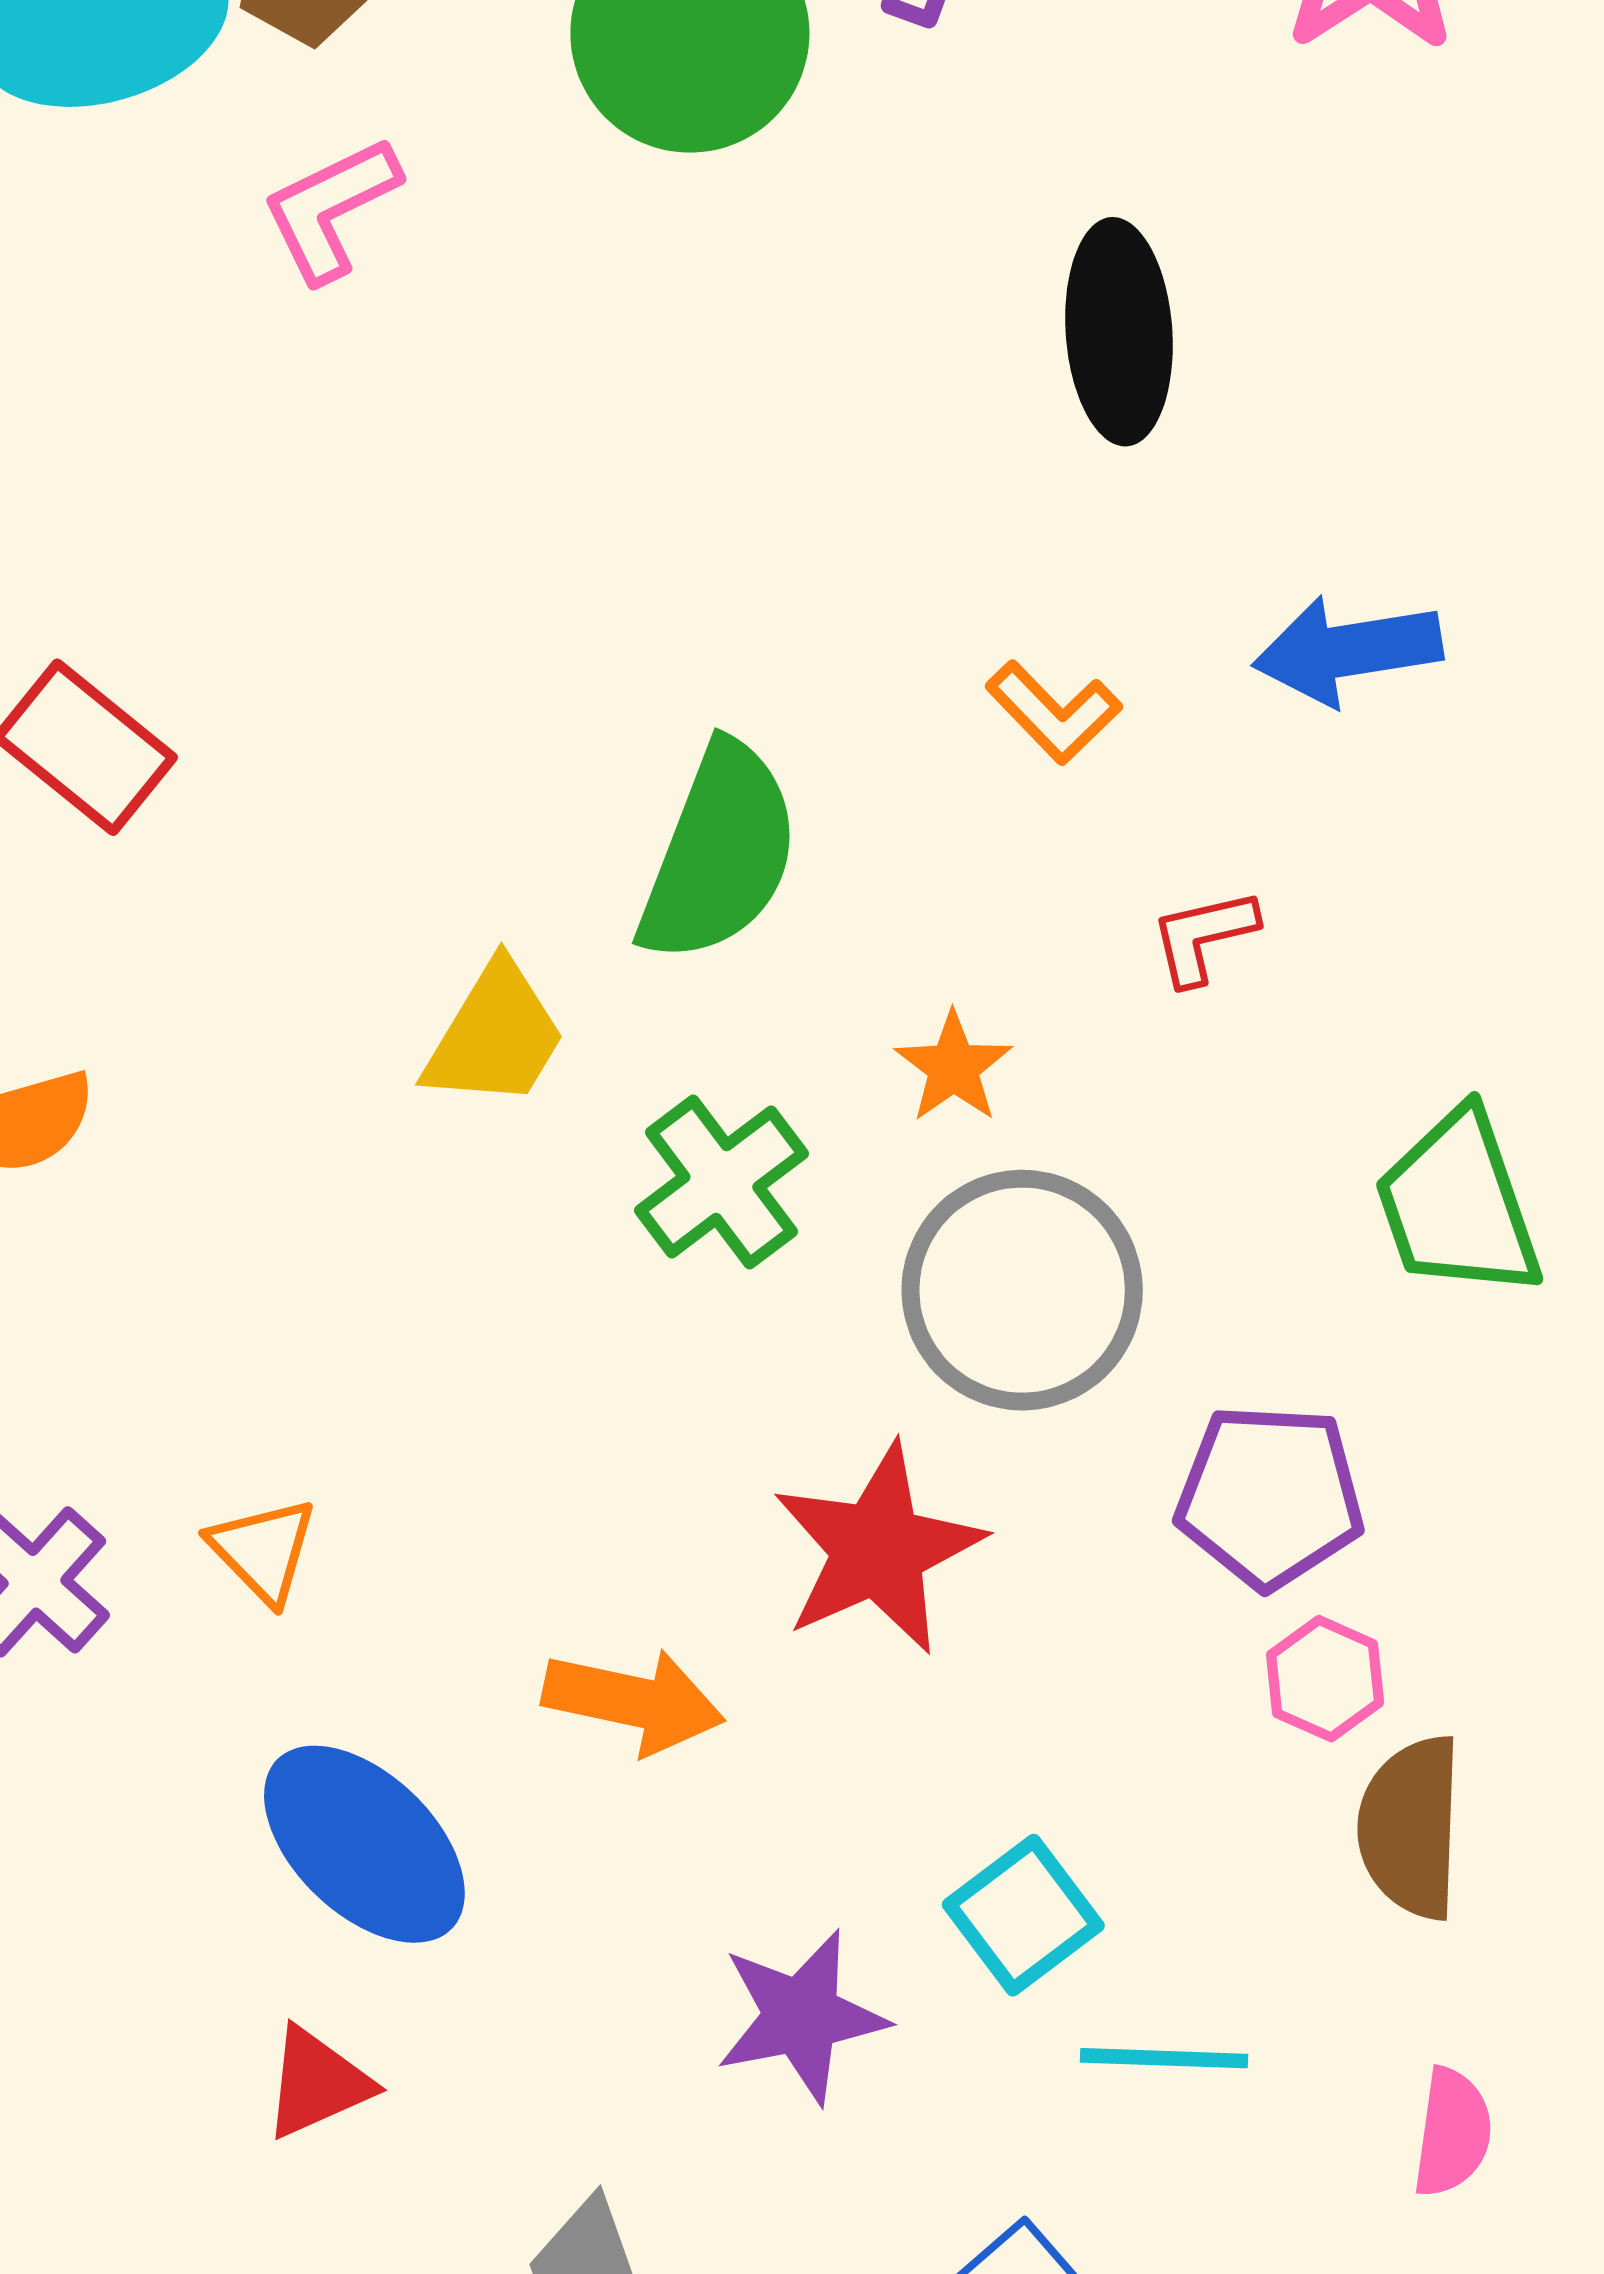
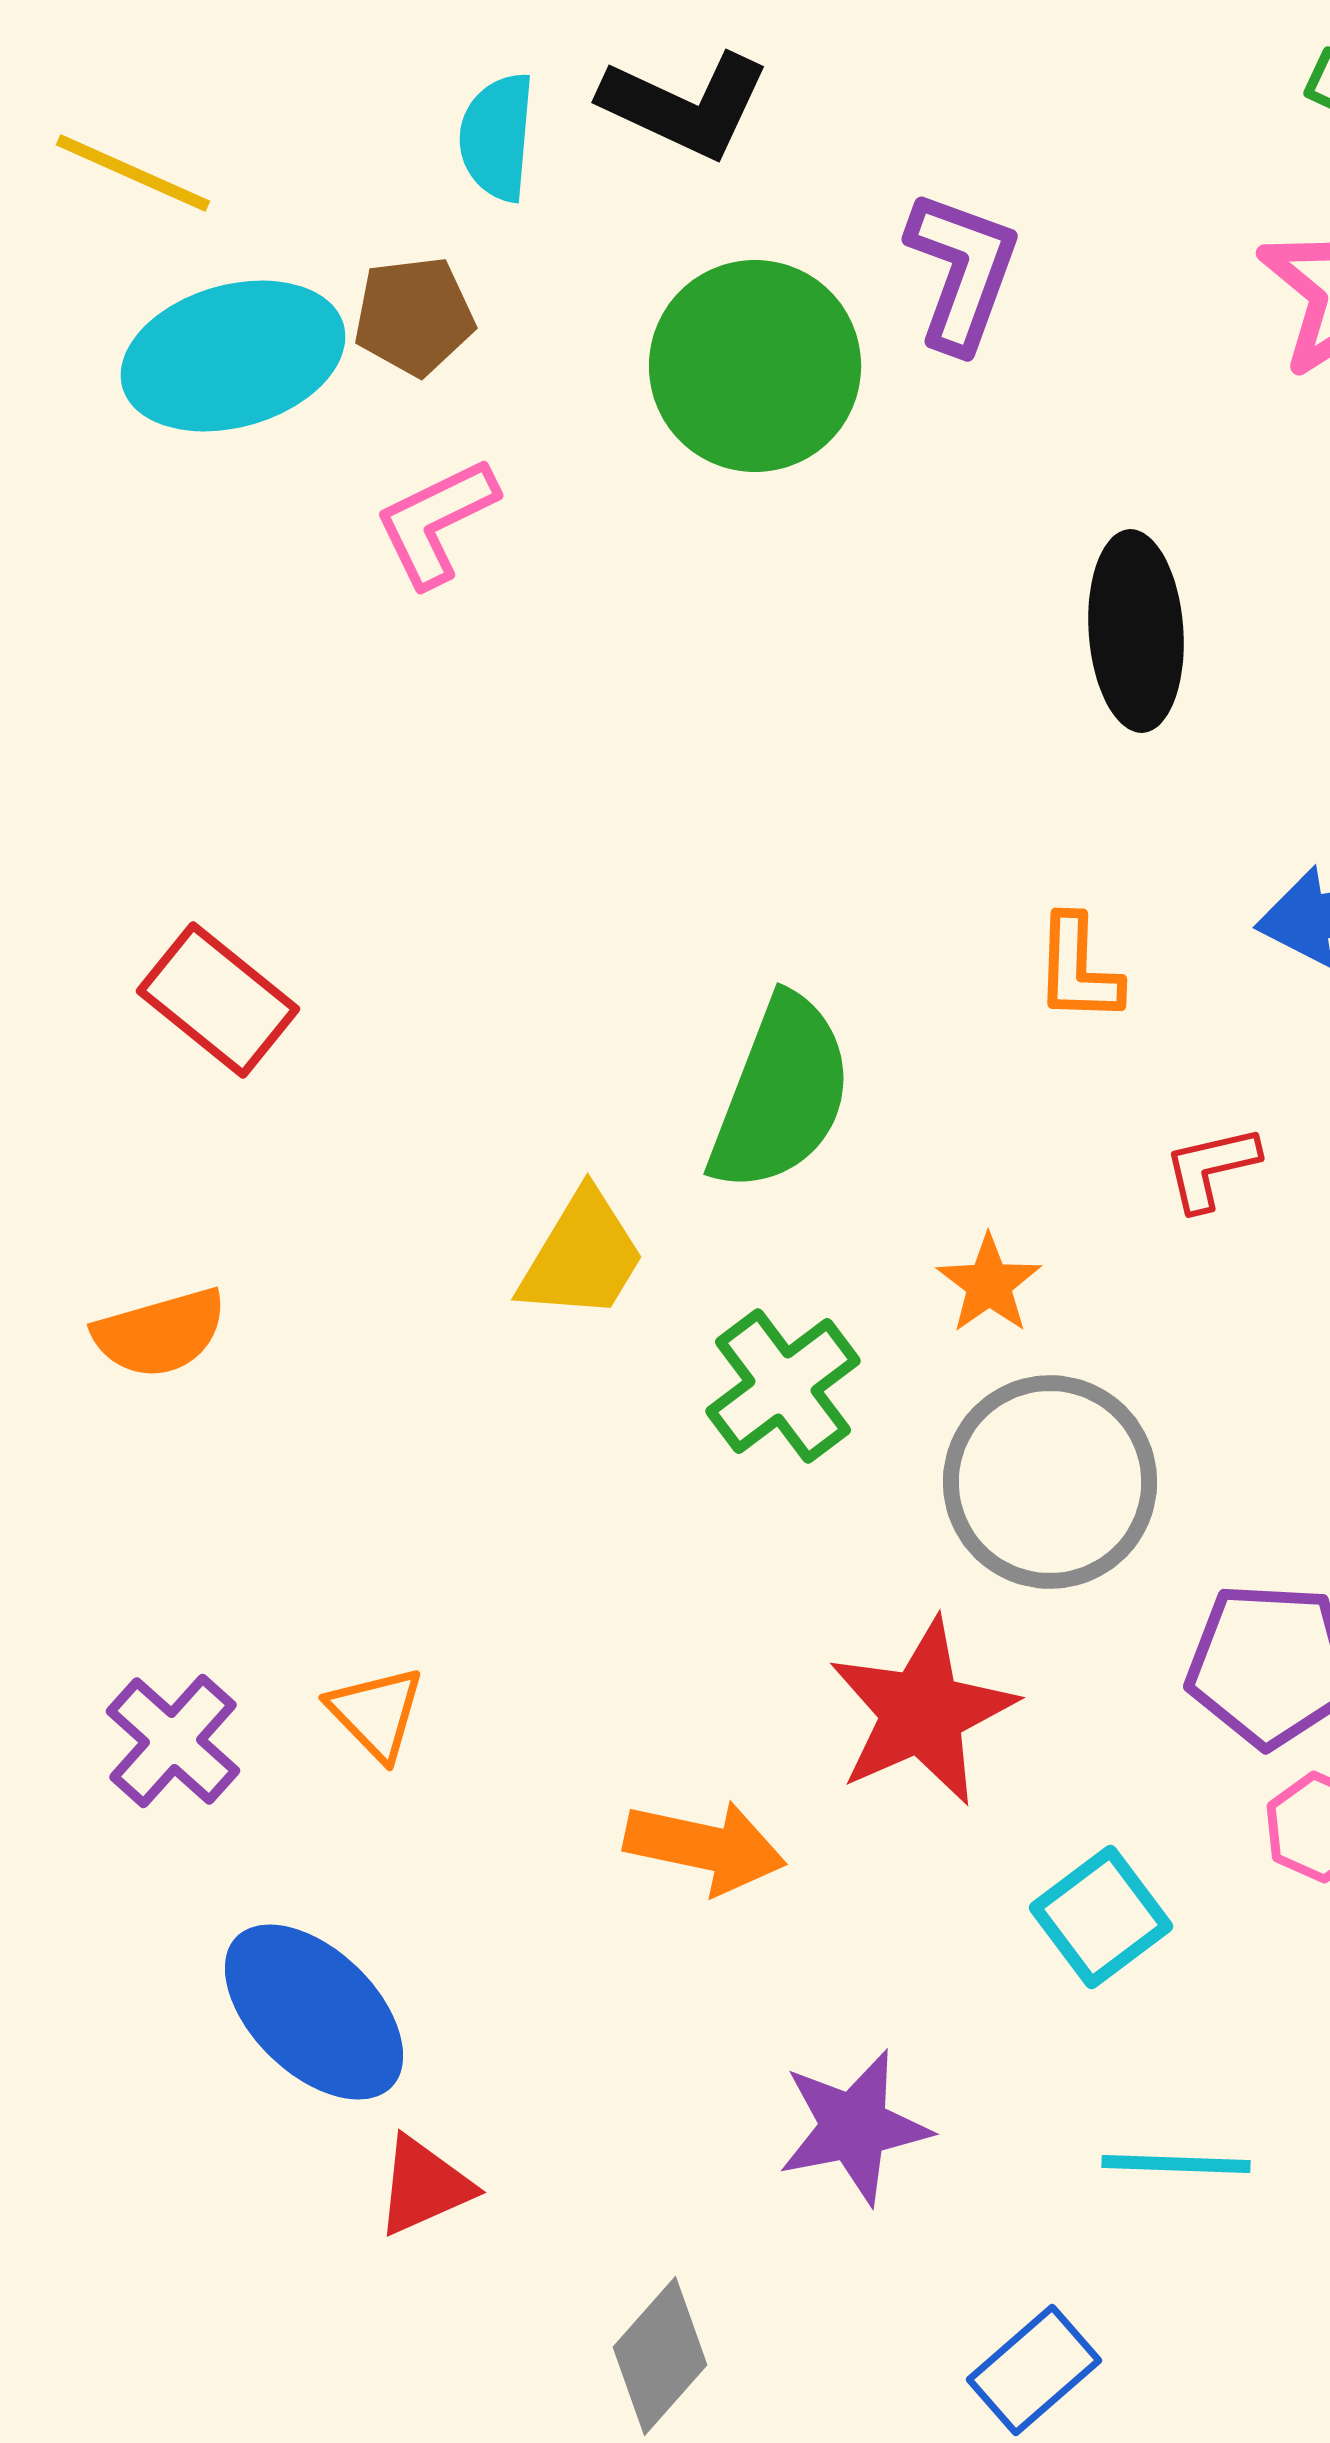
orange L-shape: (1054, 712) -> (1078, 969), turned 46
blue ellipse: (364, 1844) -> (314, 2012), moved
cyan square: (1023, 1915) -> (1101, 1917), moved

